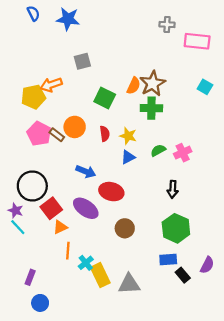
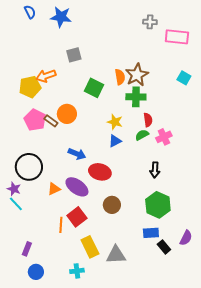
orange semicircle: (134, 86) -> (120, 77), turned -35
red semicircle: (105, 134) -> (148, 120), moved
red square: (51, 208) -> (77, 217), moved
orange triangle: (60, 227) -> (54, 189), moved
cyan cross: (86, 263) -> (77, 271), moved, turned 32

